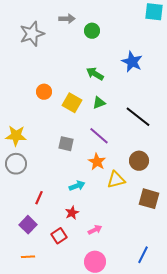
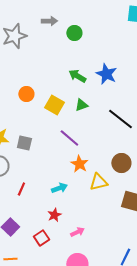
blue star: (132, 62) -> (106, 74), moved
purple line: (99, 136) -> (69, 138), moved
gray square: (66, 144) -> (24, 143), moved
red line: (39, 198) -> (21, 189), moved

